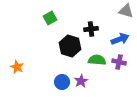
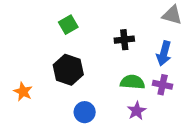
blue arrow: (120, 39) -> (164, 53), turned 126
black hexagon: (70, 46) -> (68, 70), moved
purple star: (81, 81) -> (137, 111), moved

